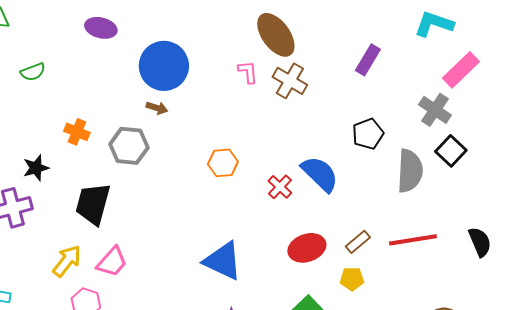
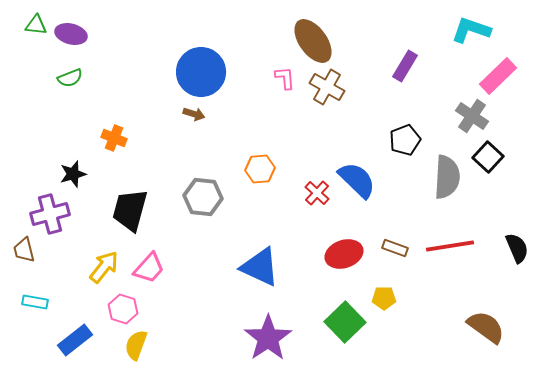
purple ellipse: (101, 28) -> (71, 34), moved
gray hexagon: (129, 146) -> (203, 197), moved
brown rectangle: (358, 242) -> (395, 248), turned 60
yellow pentagon: (352, 279) -> (384, 298), moved

